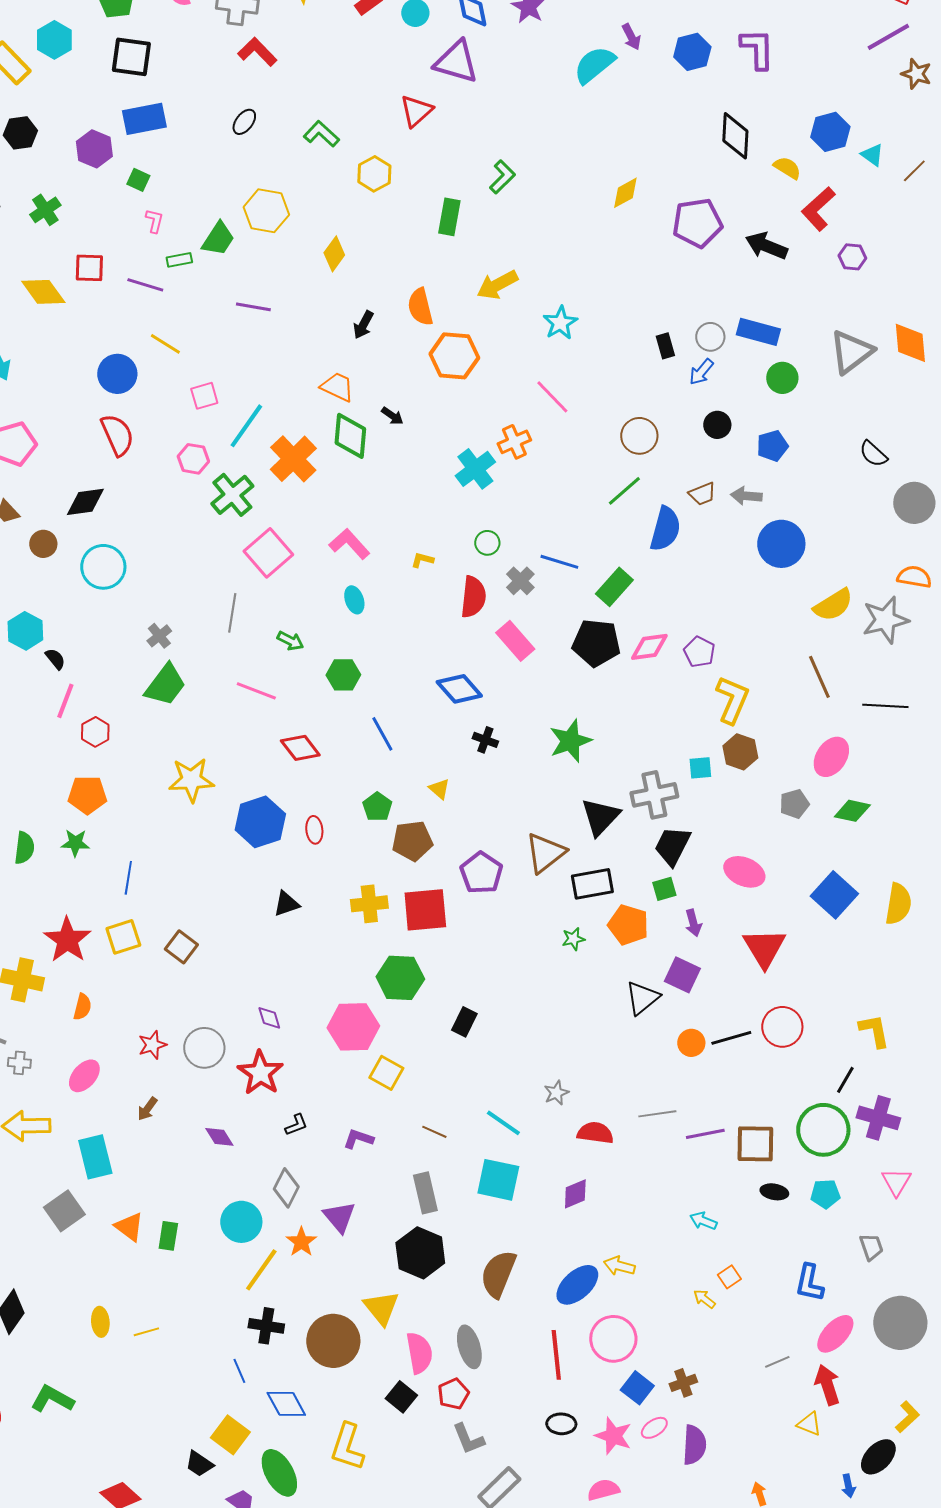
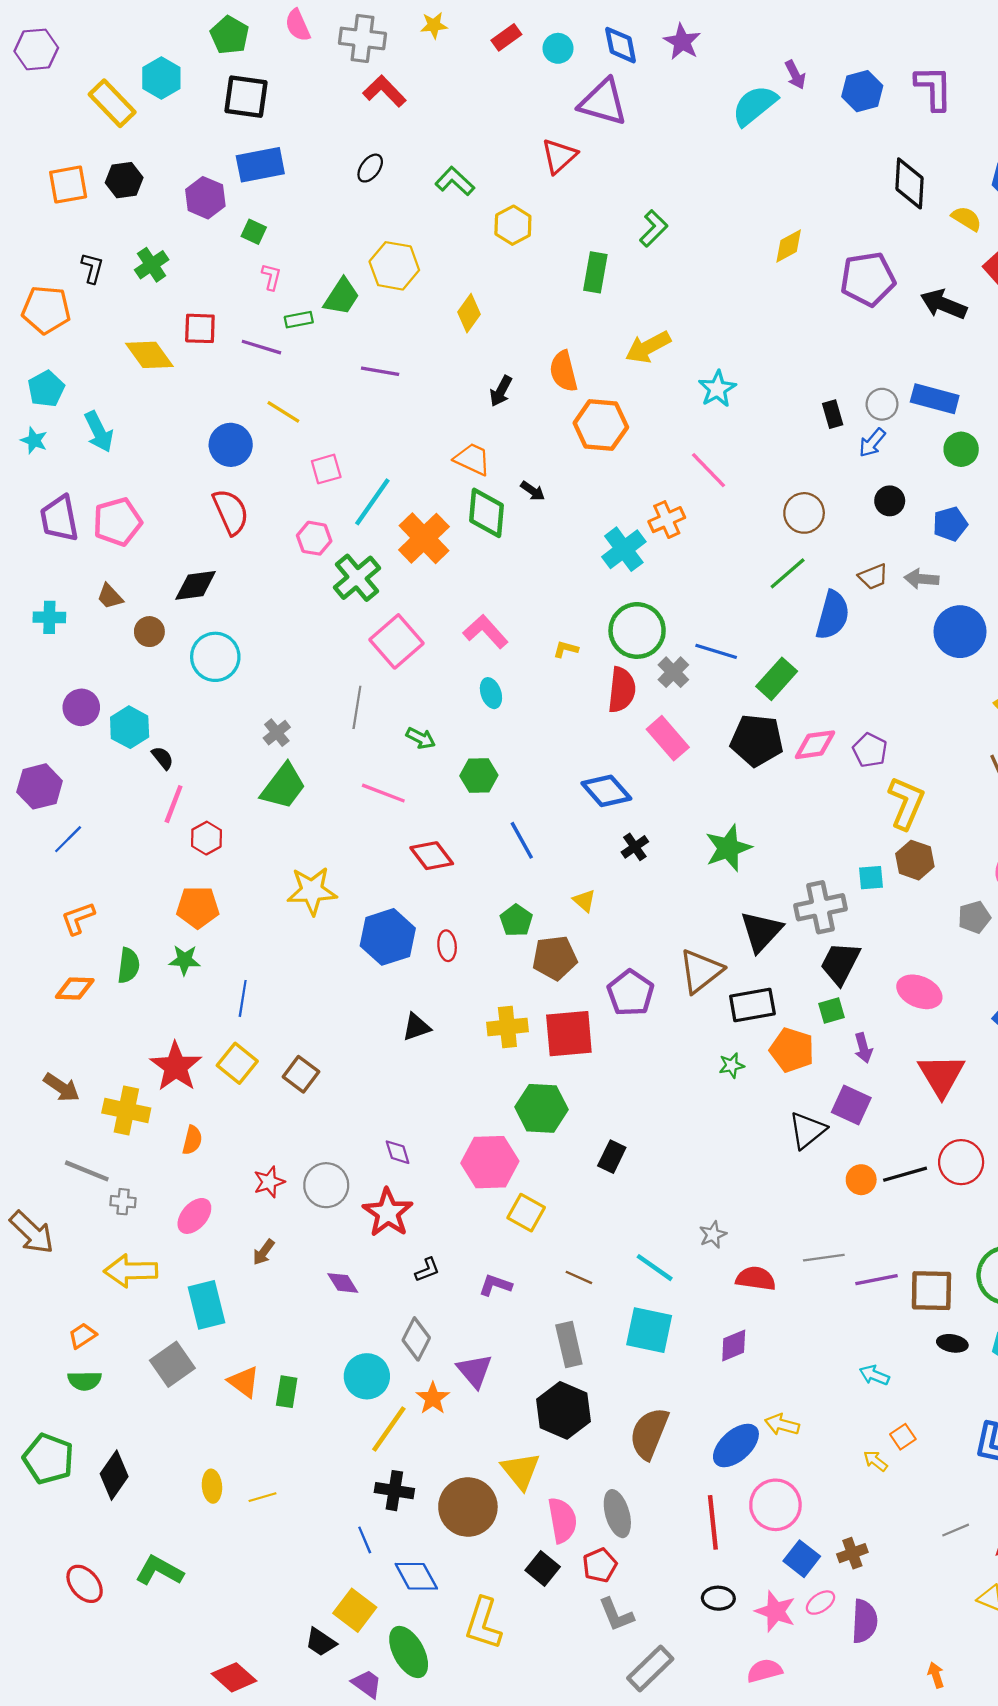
green circle: (487, 543) -> (637, 630), size x2.0
black cross: (485, 740) -> (635, 847), turned 35
yellow square: (123, 937) -> (237, 1063), turned -33

